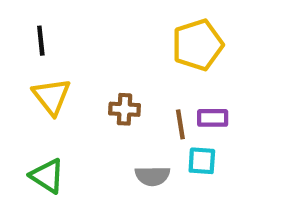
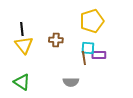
black line: (41, 41) -> (22, 29), moved
brown cross: (125, 109) -> (56, 40), moved
cyan square: (202, 161) -> (88, 48), moved

